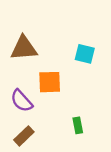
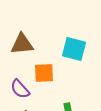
cyan square: (85, 54) -> (74, 49), size x1.4

